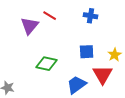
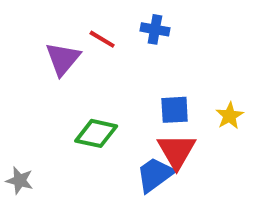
blue cross: (91, 16) -> (155, 29), moved
red triangle: (103, 75) -> (177, 151), moved

